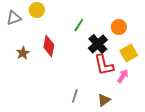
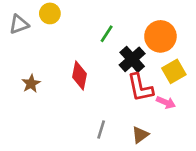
orange circle: (119, 27) -> (160, 36), size x1.5
red diamond: (49, 46) -> (80, 76), moved
brown star: (23, 53) -> (31, 84), moved
pink arrow: (123, 76) -> (166, 102), turned 80

